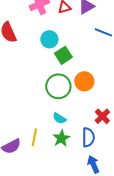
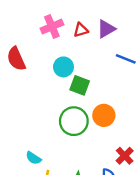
green square: (63, 55) -> (80, 85), turned -36
cyan semicircle: (59, 118) -> (33, 158), moved

